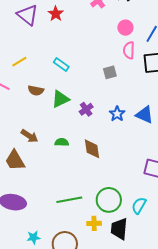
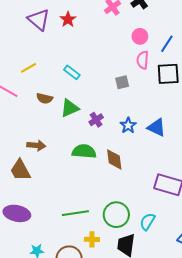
brown arrow: (29, 136) -> (36, 145), turned -30
green semicircle: (62, 142) -> (84, 151), moved, size x1.6
brown diamond: (92, 149) -> (114, 159), moved
yellow cross: (94, 223) -> (92, 239), moved

